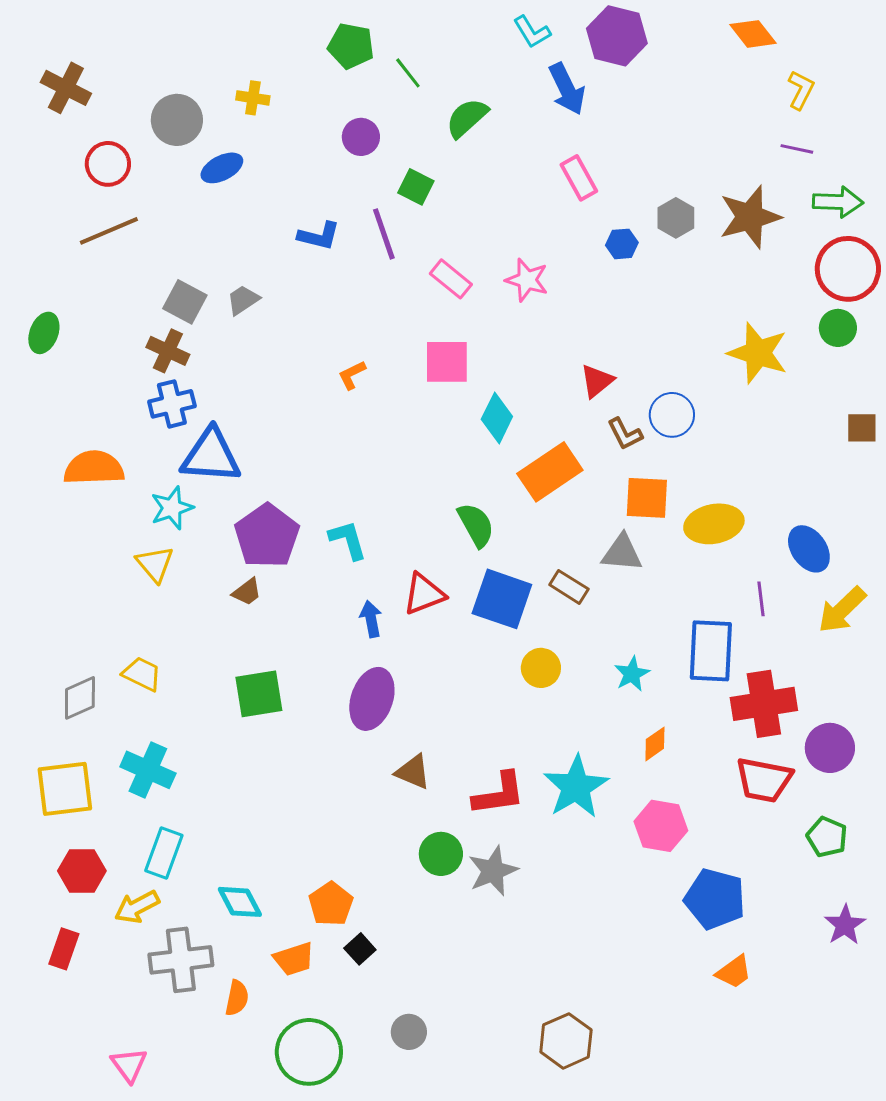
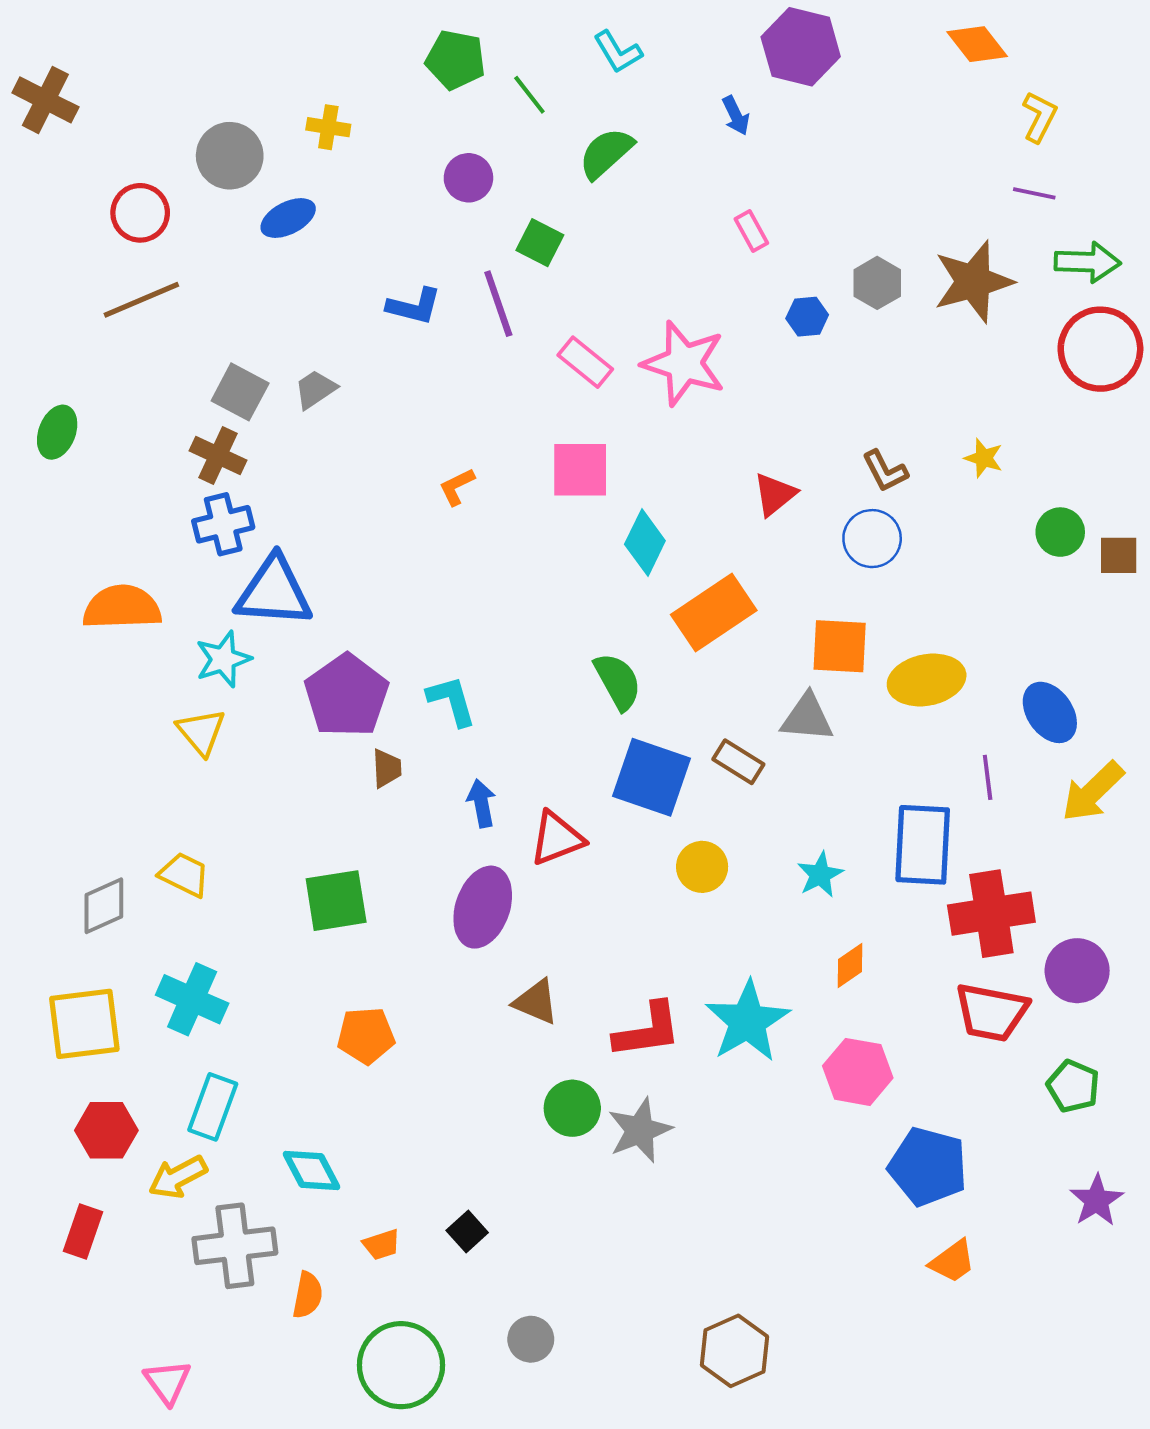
cyan L-shape: (532, 32) -> (618, 52), moved
brown cross: (66, 88) -> (45, 100), moved
blue arrow: (567, 89) -> (736, 115), size x0.6
pink rectangle: (579, 178) -> (751, 231), size x0.7
pink star: (527, 280) -> (684, 363), size x1.5
green circle: (838, 328) -> (1060, 532), moved
yellow star: (758, 353) -> (984, 458), size x0.5
brown L-shape: (625, 434) -> (885, 471), moved
brown trapezoid: (247, 592) -> (387, 768), moved, turned -56
red triangle: (424, 594) -> (557, 838), moved
orange pentagon: (331, 904) -> (366, 1036), moved, turned 30
orange trapezoid: (294, 959) -> (382, 1244), size x0.7

